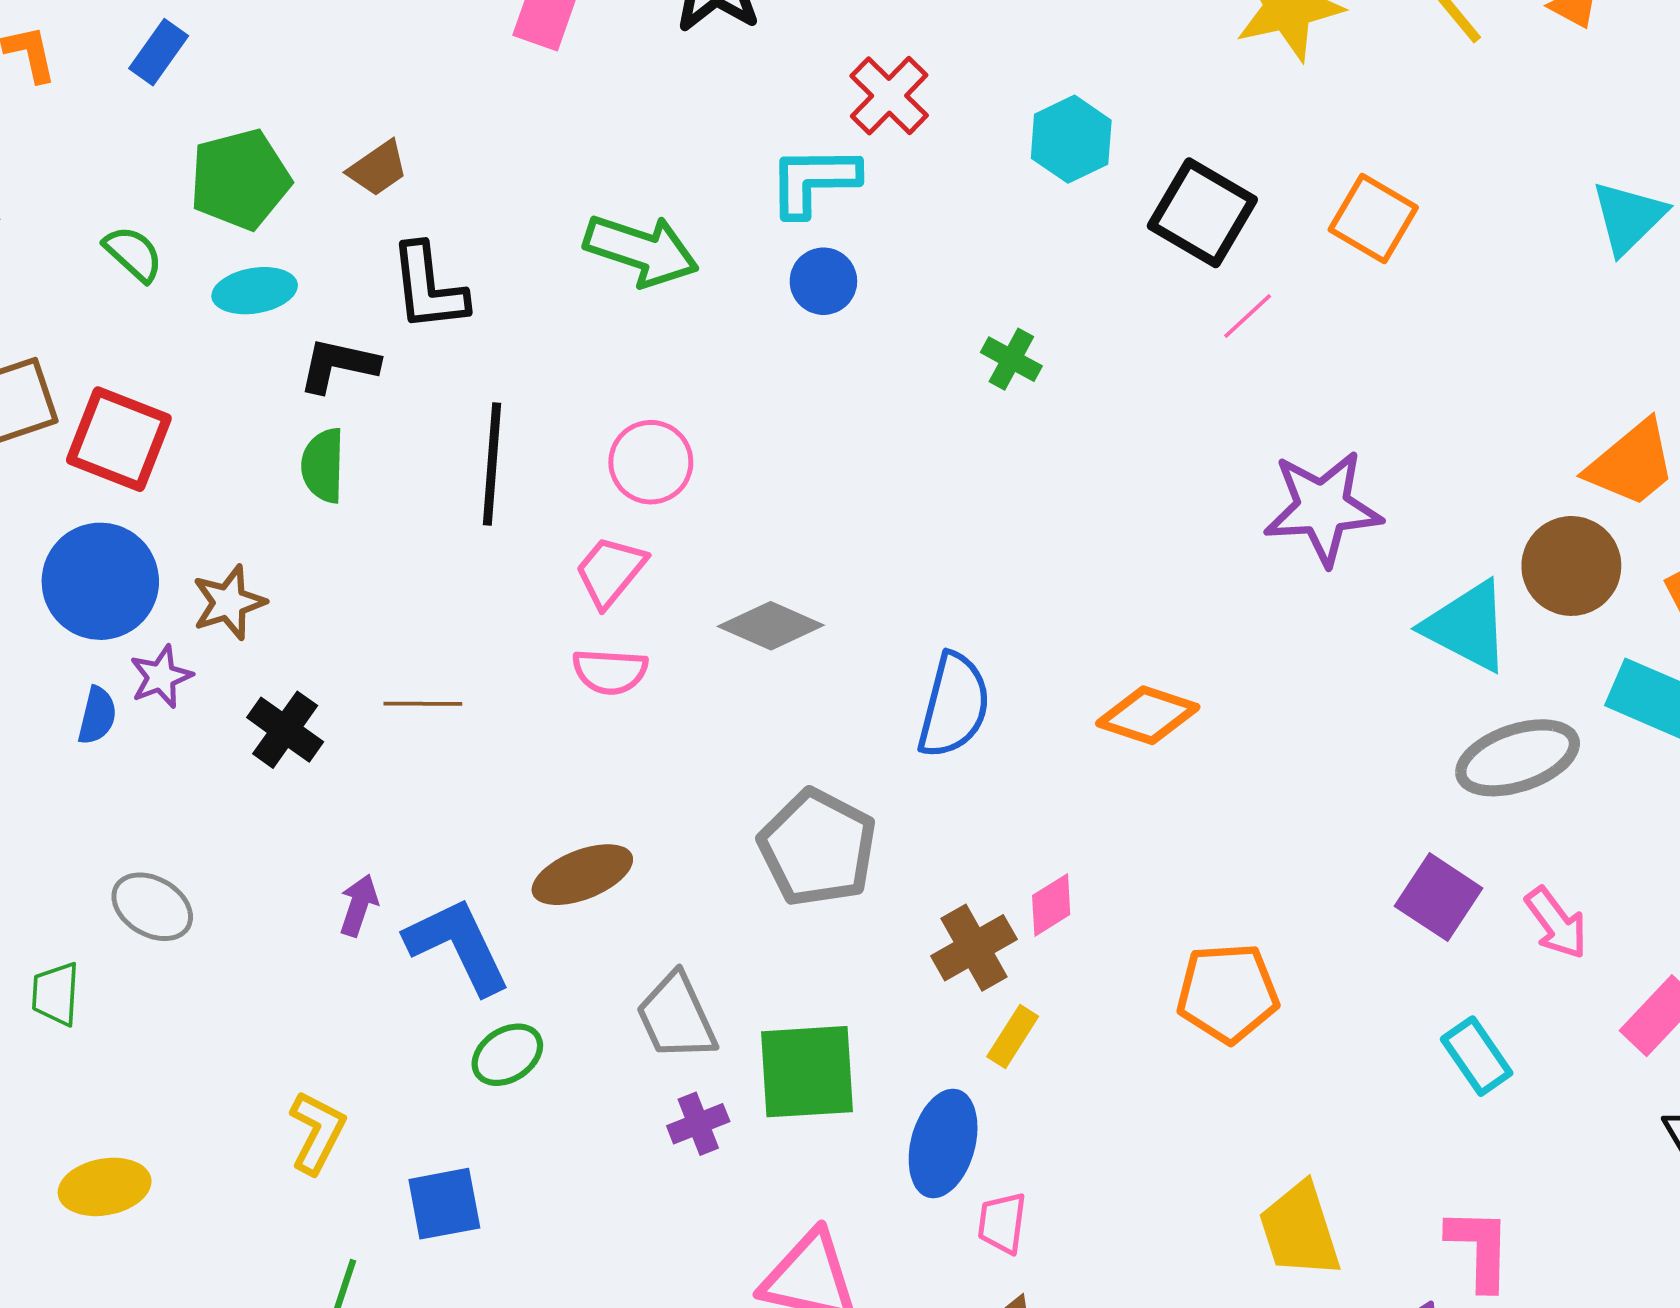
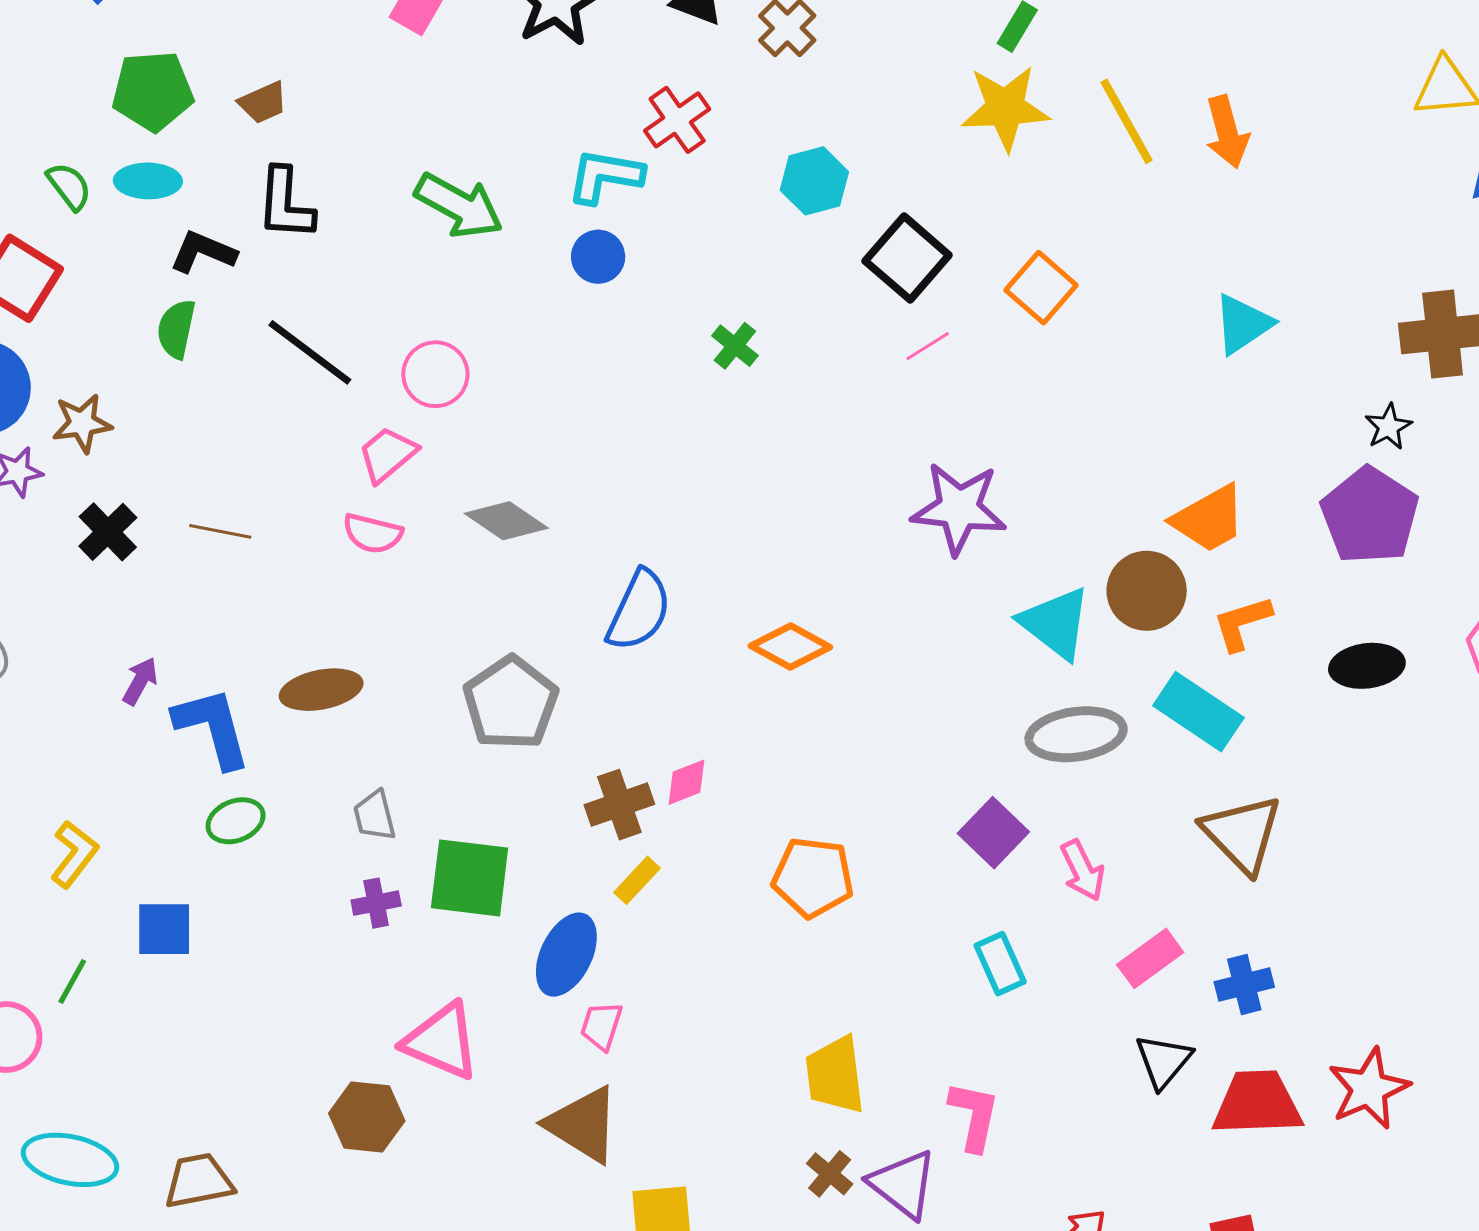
green semicircle: (133, 254) -> (69, 186), moved
black line: (492, 464) -> (310, 352), turned -68
gray trapezoid: (676, 1017) -> (375, 816), size x0.7

